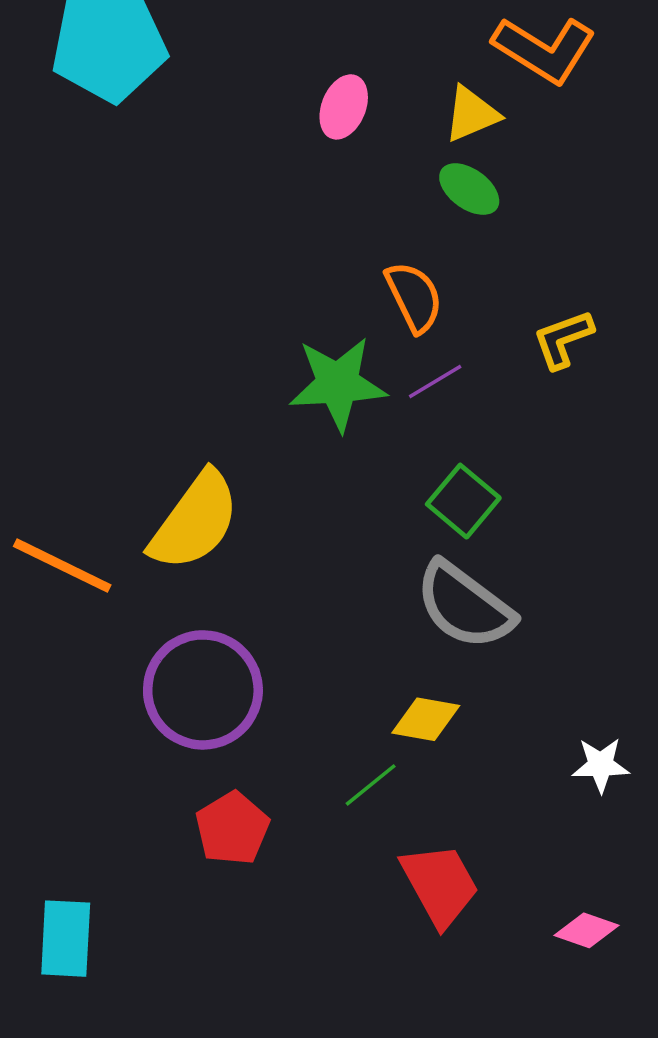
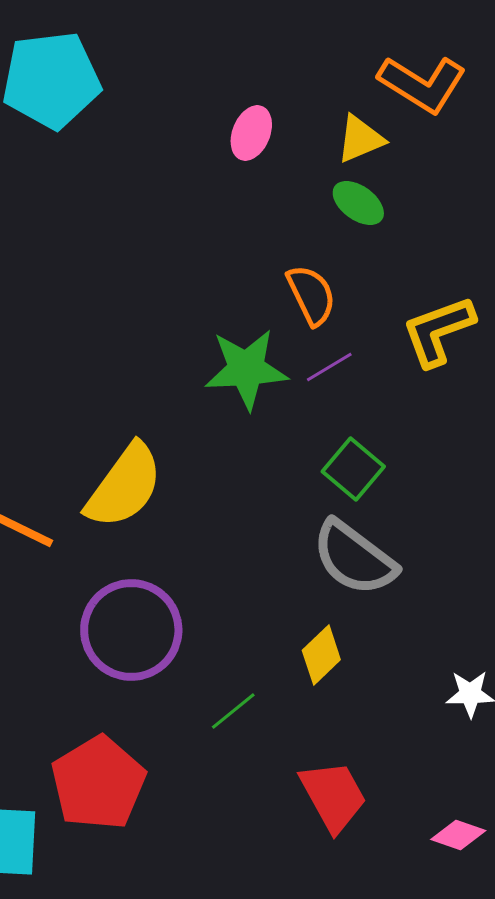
yellow L-shape: (563, 339) -> (438, 331), size x1.4
yellow diamond: (426, 719) -> (321, 655), turned -54
green line: (371, 785) -> (233, 711), moved
red pentagon: (232, 828) -> (98, 783), moved, size x1.5

